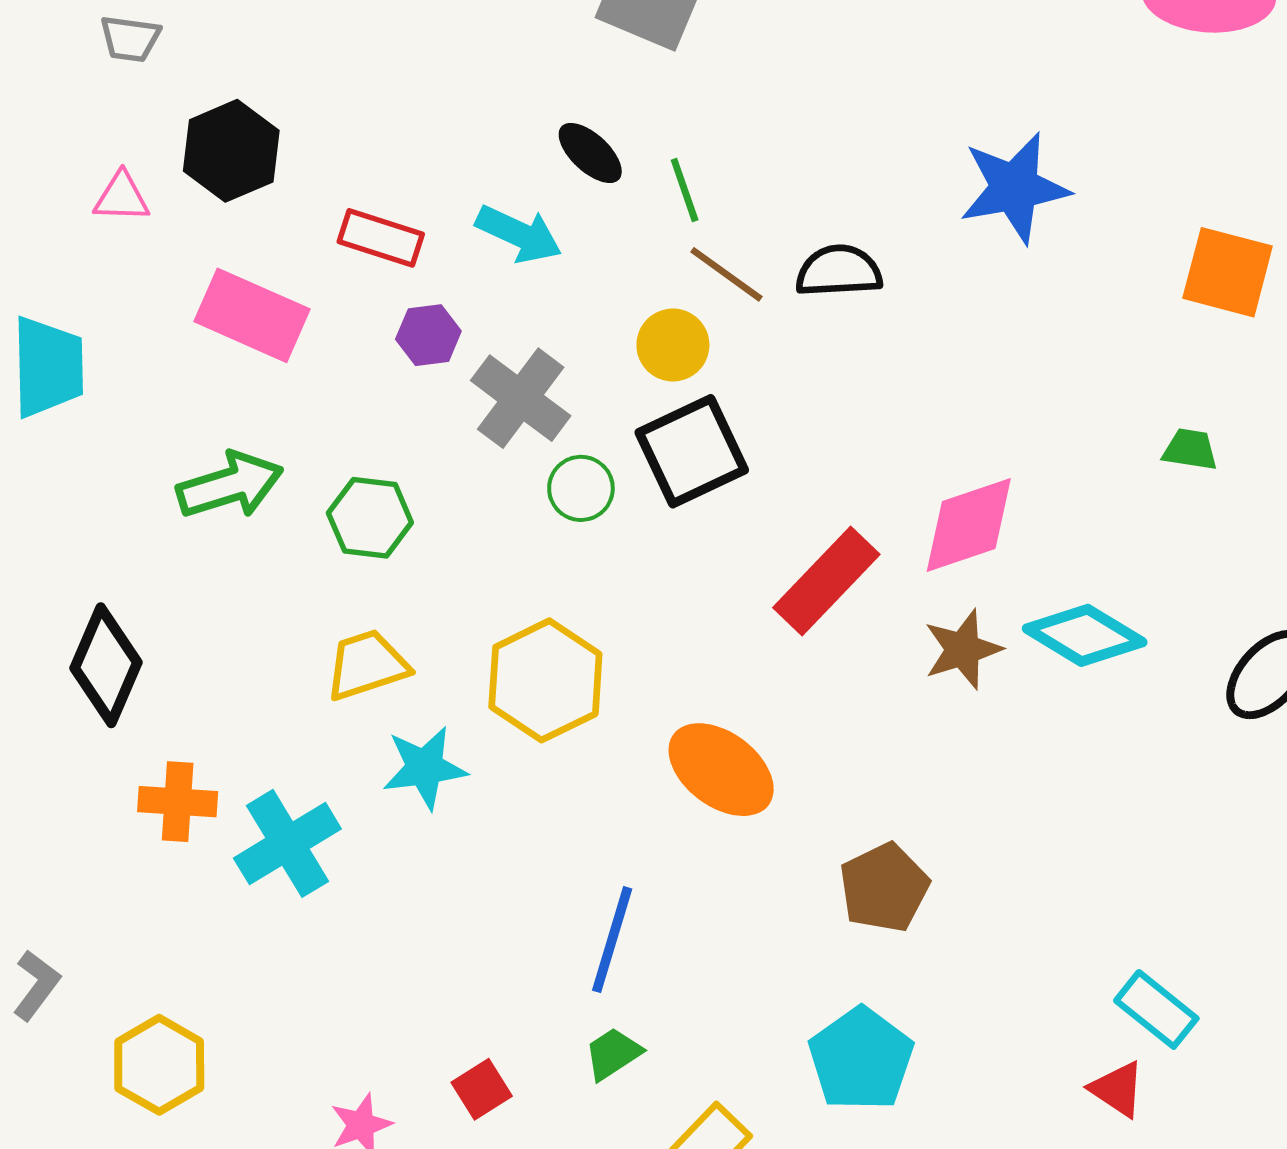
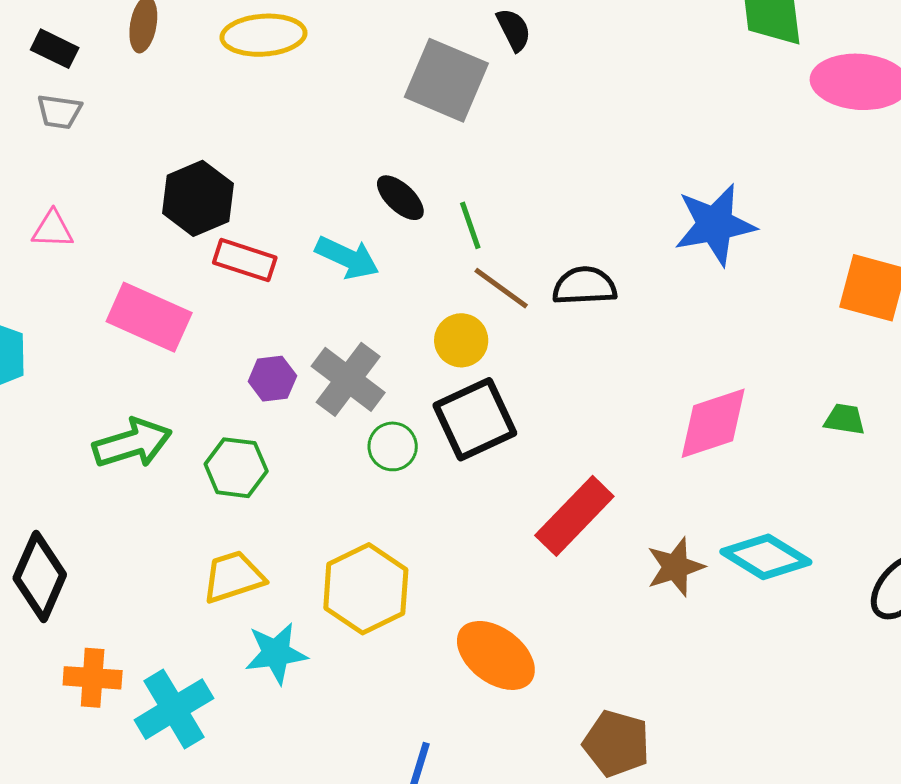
black hexagon: (231, 151) -> (198, 198), moved
purple hexagon: (428, 335) -> (272, 379), moved
pink diamond: (969, 525) -> (713, 423), moved
brown pentagon: (884, 888) -> (616, 743), turned -30

